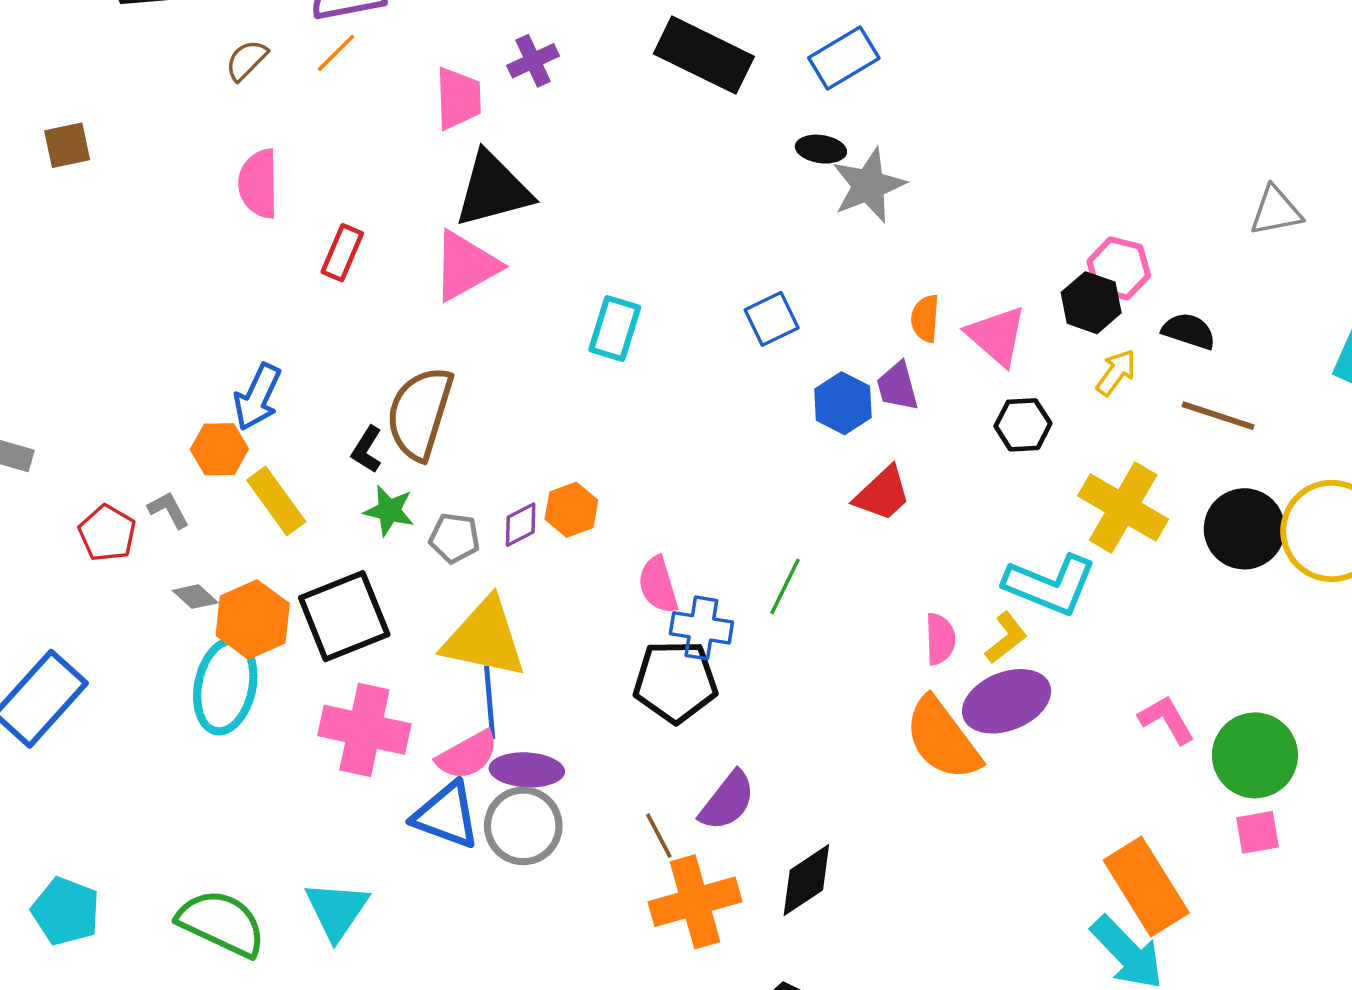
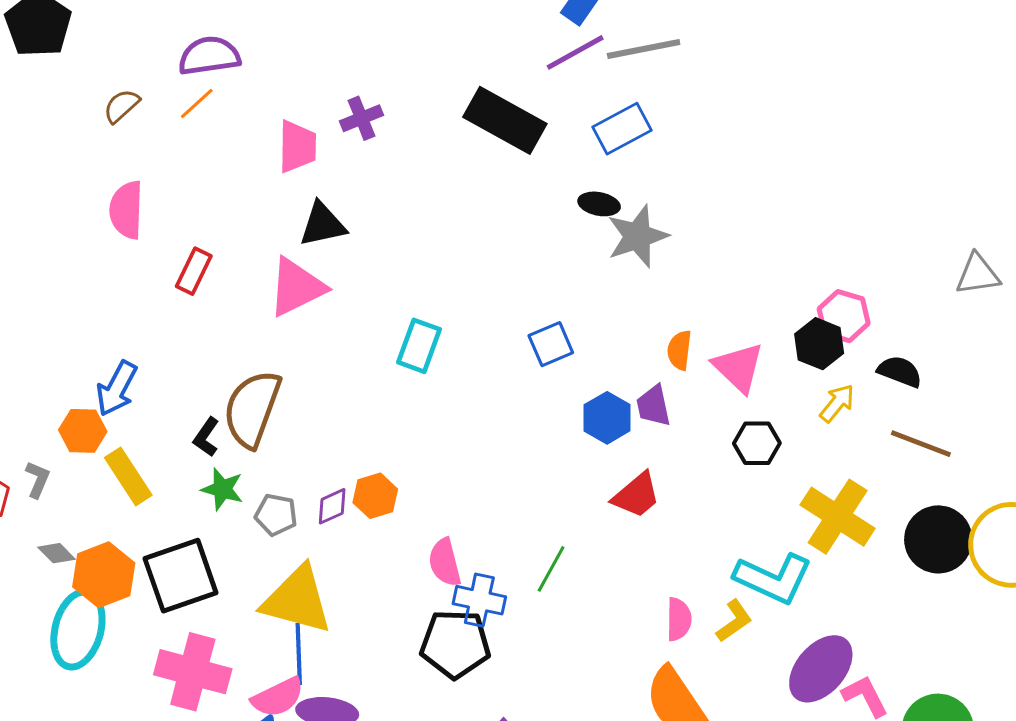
black triangle: (493, 190) -> (323, 224), size x0.7
gray L-shape: (169, 510) -> (38, 479), turned 48
purple ellipse: (1007, 701) -> (821, 669), moved, turned -30

